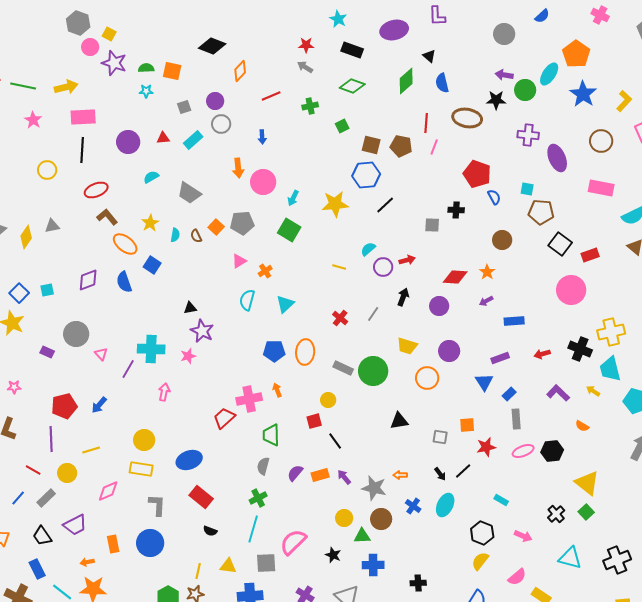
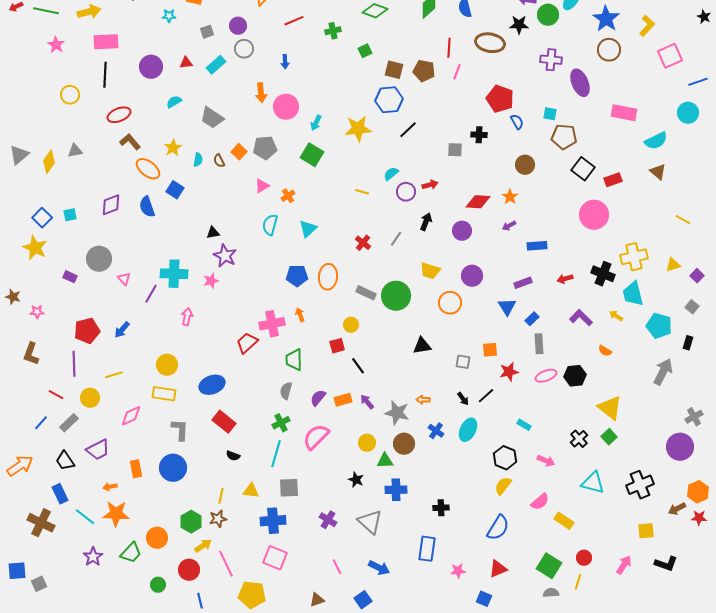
brown circle: (601, 141) -> (609, 50), moved
pink semicircle: (293, 542) -> (316, 437), moved

